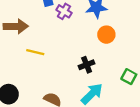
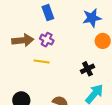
purple cross: (64, 11) -> (47, 40), moved

